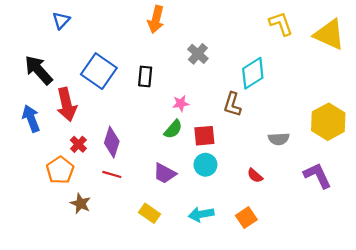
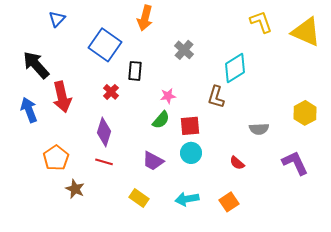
blue square: (99, 71) -> (105, 45), moved
yellow hexagon: (328, 122) -> (305, 113), size x0.7
red cross: (78, 144) -> (111, 92), moved

